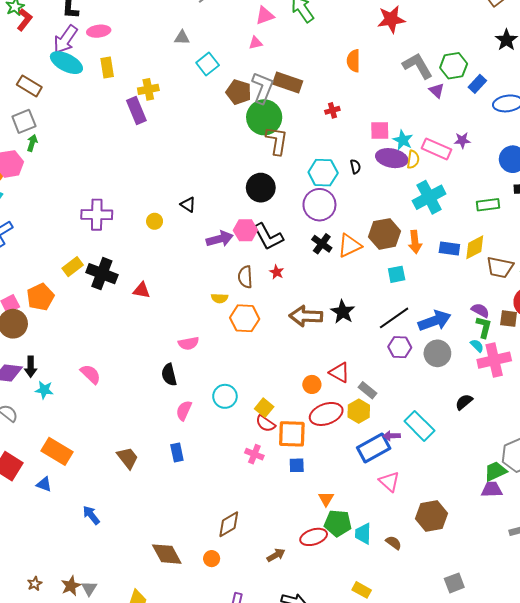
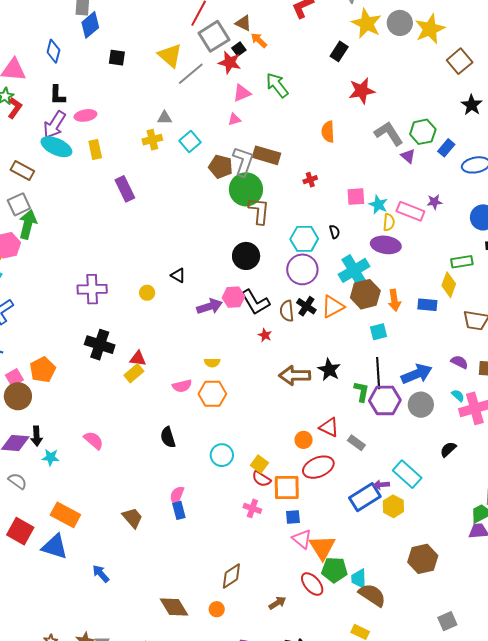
yellow cross: (148, 89) -> (152, 140), moved
green arrow: (32, 143) -> (28, 224), size x1.8
purple ellipse: (392, 158) -> (386, 245), moved
cyan cross: (429, 197) -> (354, 270), moved
yellow diamond: (475, 247) -> (449, 285), moved, turned -40
yellow rectangle: (73, 267) -> (134, 373), moved
brown semicircle: (245, 277) -> (287, 311), moved
orange hexagon: (245, 318) -> (212, 394), moved
black line: (394, 318) -> (378, 373), turned -56
green L-shape: (484, 327) -> (361, 392), moved
pink semicircle: (189, 343) -> (182, 386), moved
purple hexagon: (400, 347) -> (385, 400), size x1.4
pink semicircle: (184, 411) -> (177, 496), moved
yellow hexagon: (359, 411) -> (393, 506), moved
pink triangle: (389, 482) -> (302, 539), moved
blue triangle: (44, 484) -> (55, 547), size x1.8
orange triangle: (326, 499) -> (322, 547), size x1.8
red ellipse: (314, 537) -> (312, 584), turned 70
brown semicircle: (394, 543) -> (372, 595), moved, size x1.8

